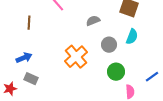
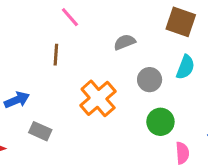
brown line: (29, 23) -> (56, 55), moved
gray rectangle: (31, 79) -> (40, 131), moved

